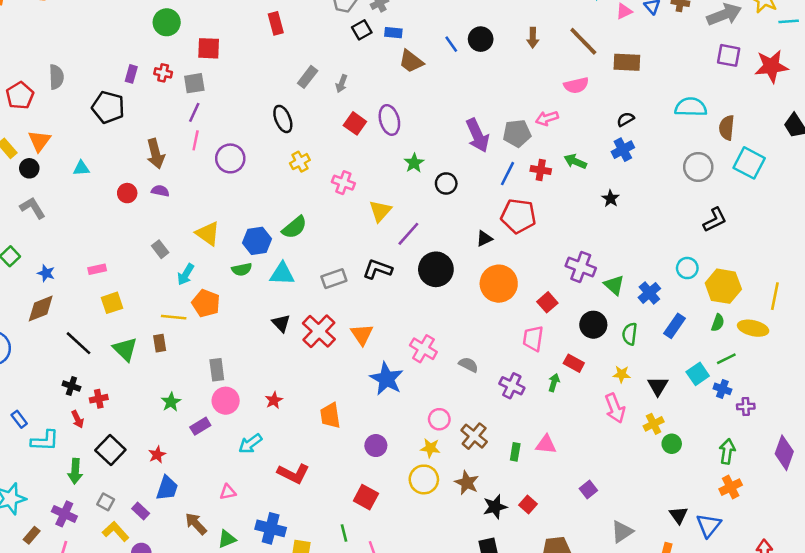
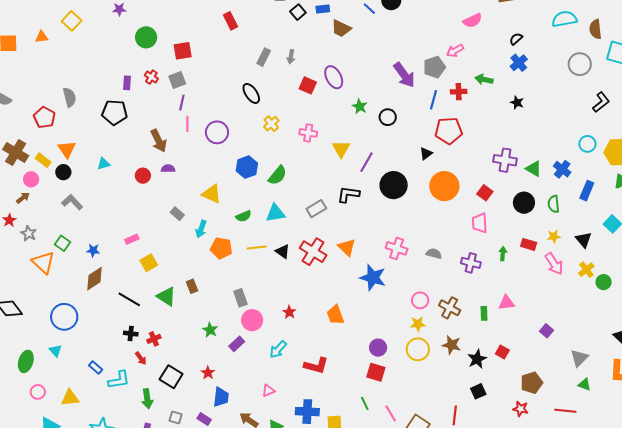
red cross: (163, 73) -> (151, 77), turned 32
blue hexagon: (257, 241) -> (247, 167), moved
yellow line: (174, 317) -> (257, 248), moved
red rectangle: (574, 363) -> (529, 244), moved
purple circle: (376, 446) -> (378, 348), moved

